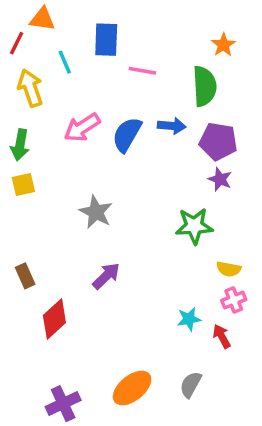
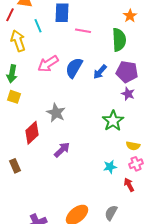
blue arrow: (172, 126) -> (100, 72), moved, turned 126
yellow square: (23, 185) -> (14, 97), turned 32
green star: (194, 226) -> (113, 121), turned -30
brown rectangle: (25, 276) -> (15, 166), moved
red diamond: (54, 319) -> (32, 133), moved
cyan star: (189, 319) -> (110, 167), moved

